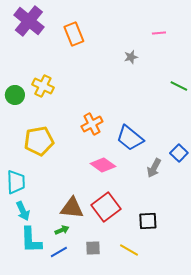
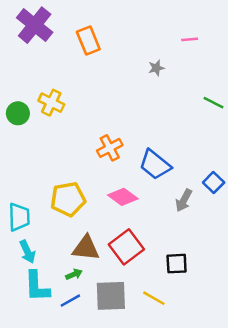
yellow pentagon: (39, 141) -> (68, 199), moved
gray square: (93, 248) -> (111, 296), size x1.8

